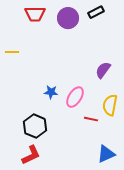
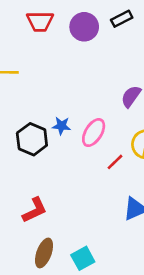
red line: (91, 119) -> (115, 162), turned -56
black hexagon: (35, 126) -> (32, 139), moved

